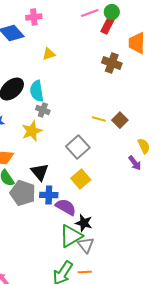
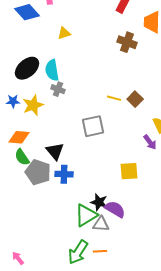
yellow star: (32, 131) -> (33, 105), moved
gray square: (78, 147) -> (93, 126), turned 30
yellow square: (81, 179) -> (129, 171), moved, turned 36
purple semicircle: (66, 207) -> (115, 209), moved
gray triangle: (86, 245) -> (101, 224), turned -48

